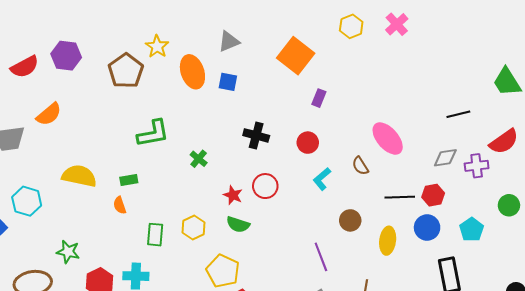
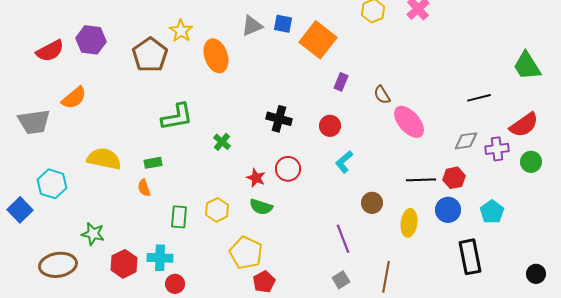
blue square: (228, 82) -> (283, 24), moved
brown semicircle: (360, 166) -> (382, 95), moved
green circle: (509, 205) -> (531, 162), moved

